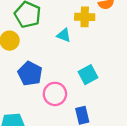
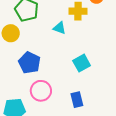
pink circle: (55, 94) -> (41, 91), moved

